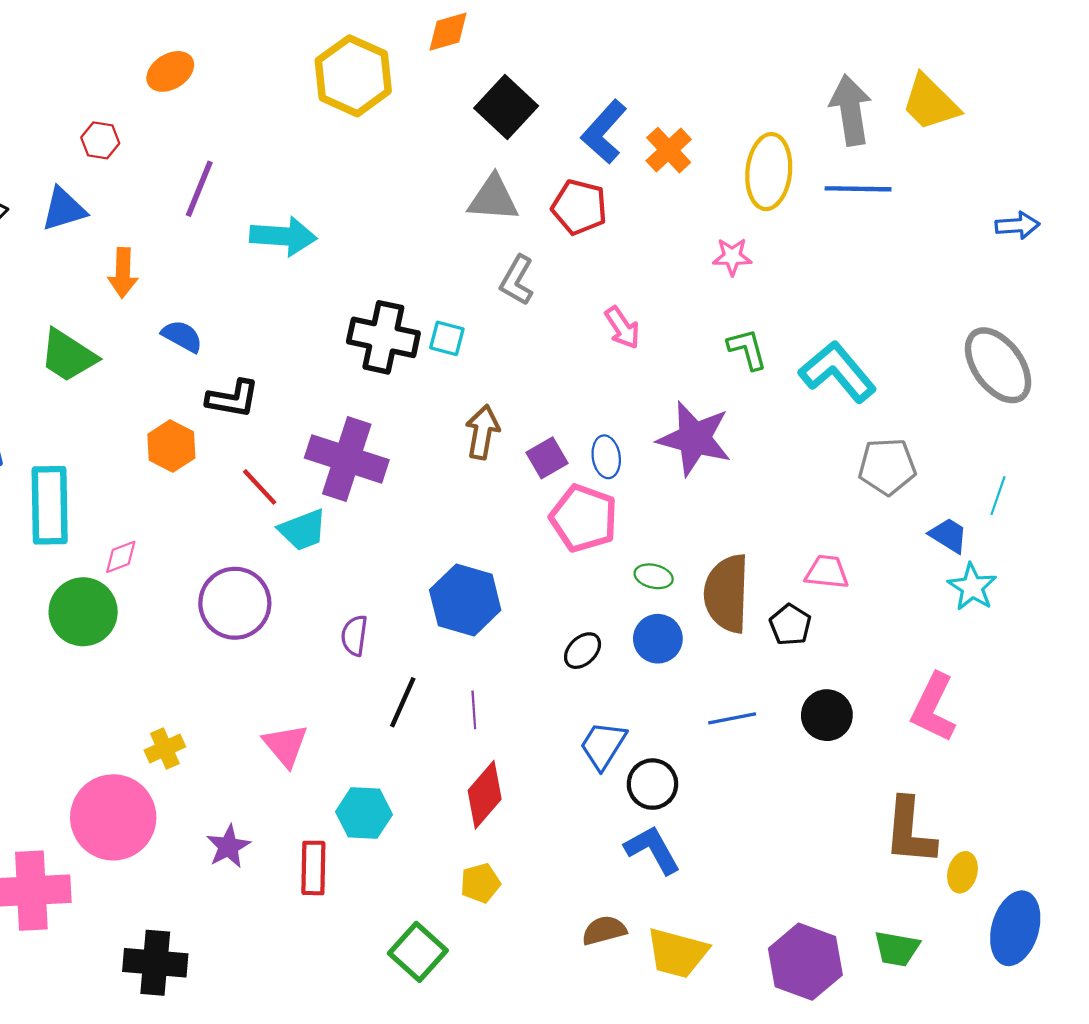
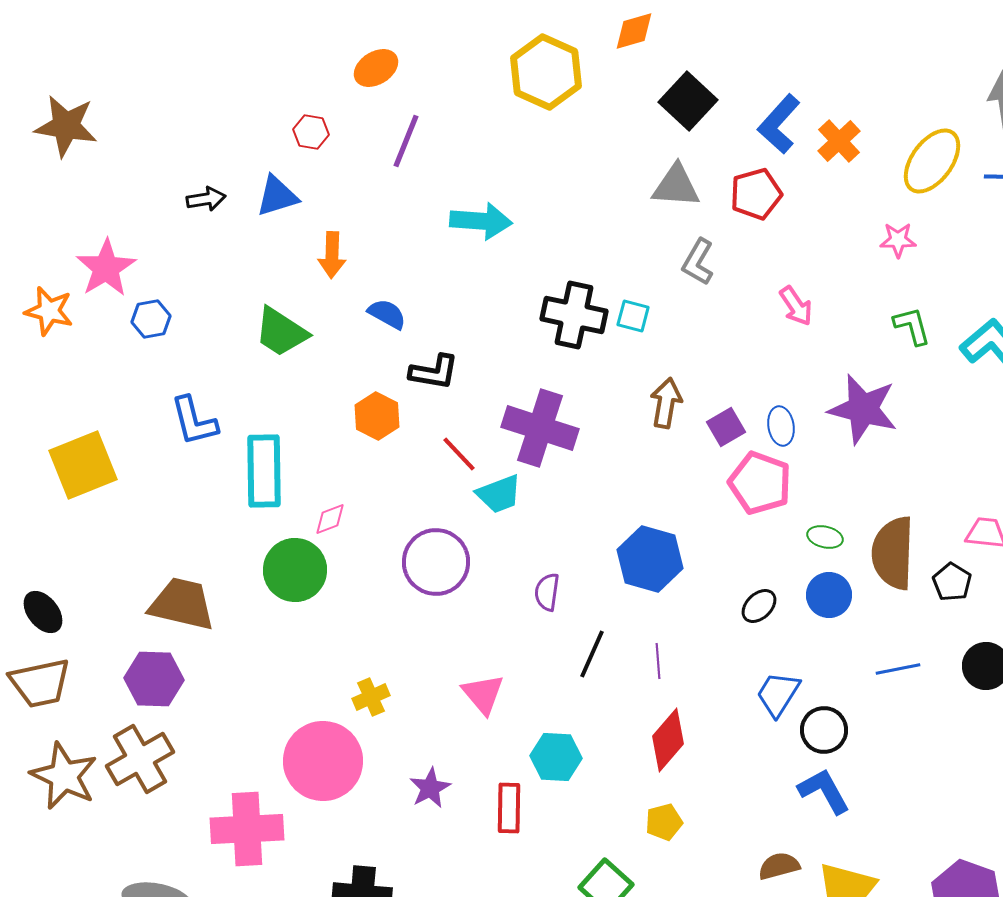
yellow ellipse: (769, 172) -> (932, 161), turned 30
purple line: (199, 189) -> (406, 141), moved
red pentagon: (579, 207) -> (756, 194), turned -30

